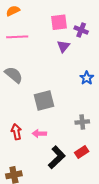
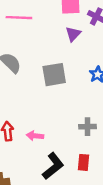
gray square: (44, 100) -> (54, 75), moved
red rectangle: (82, 152) -> (83, 162), turned -56

